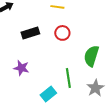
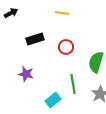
red circle: (62, 33) -> (66, 47), moved

